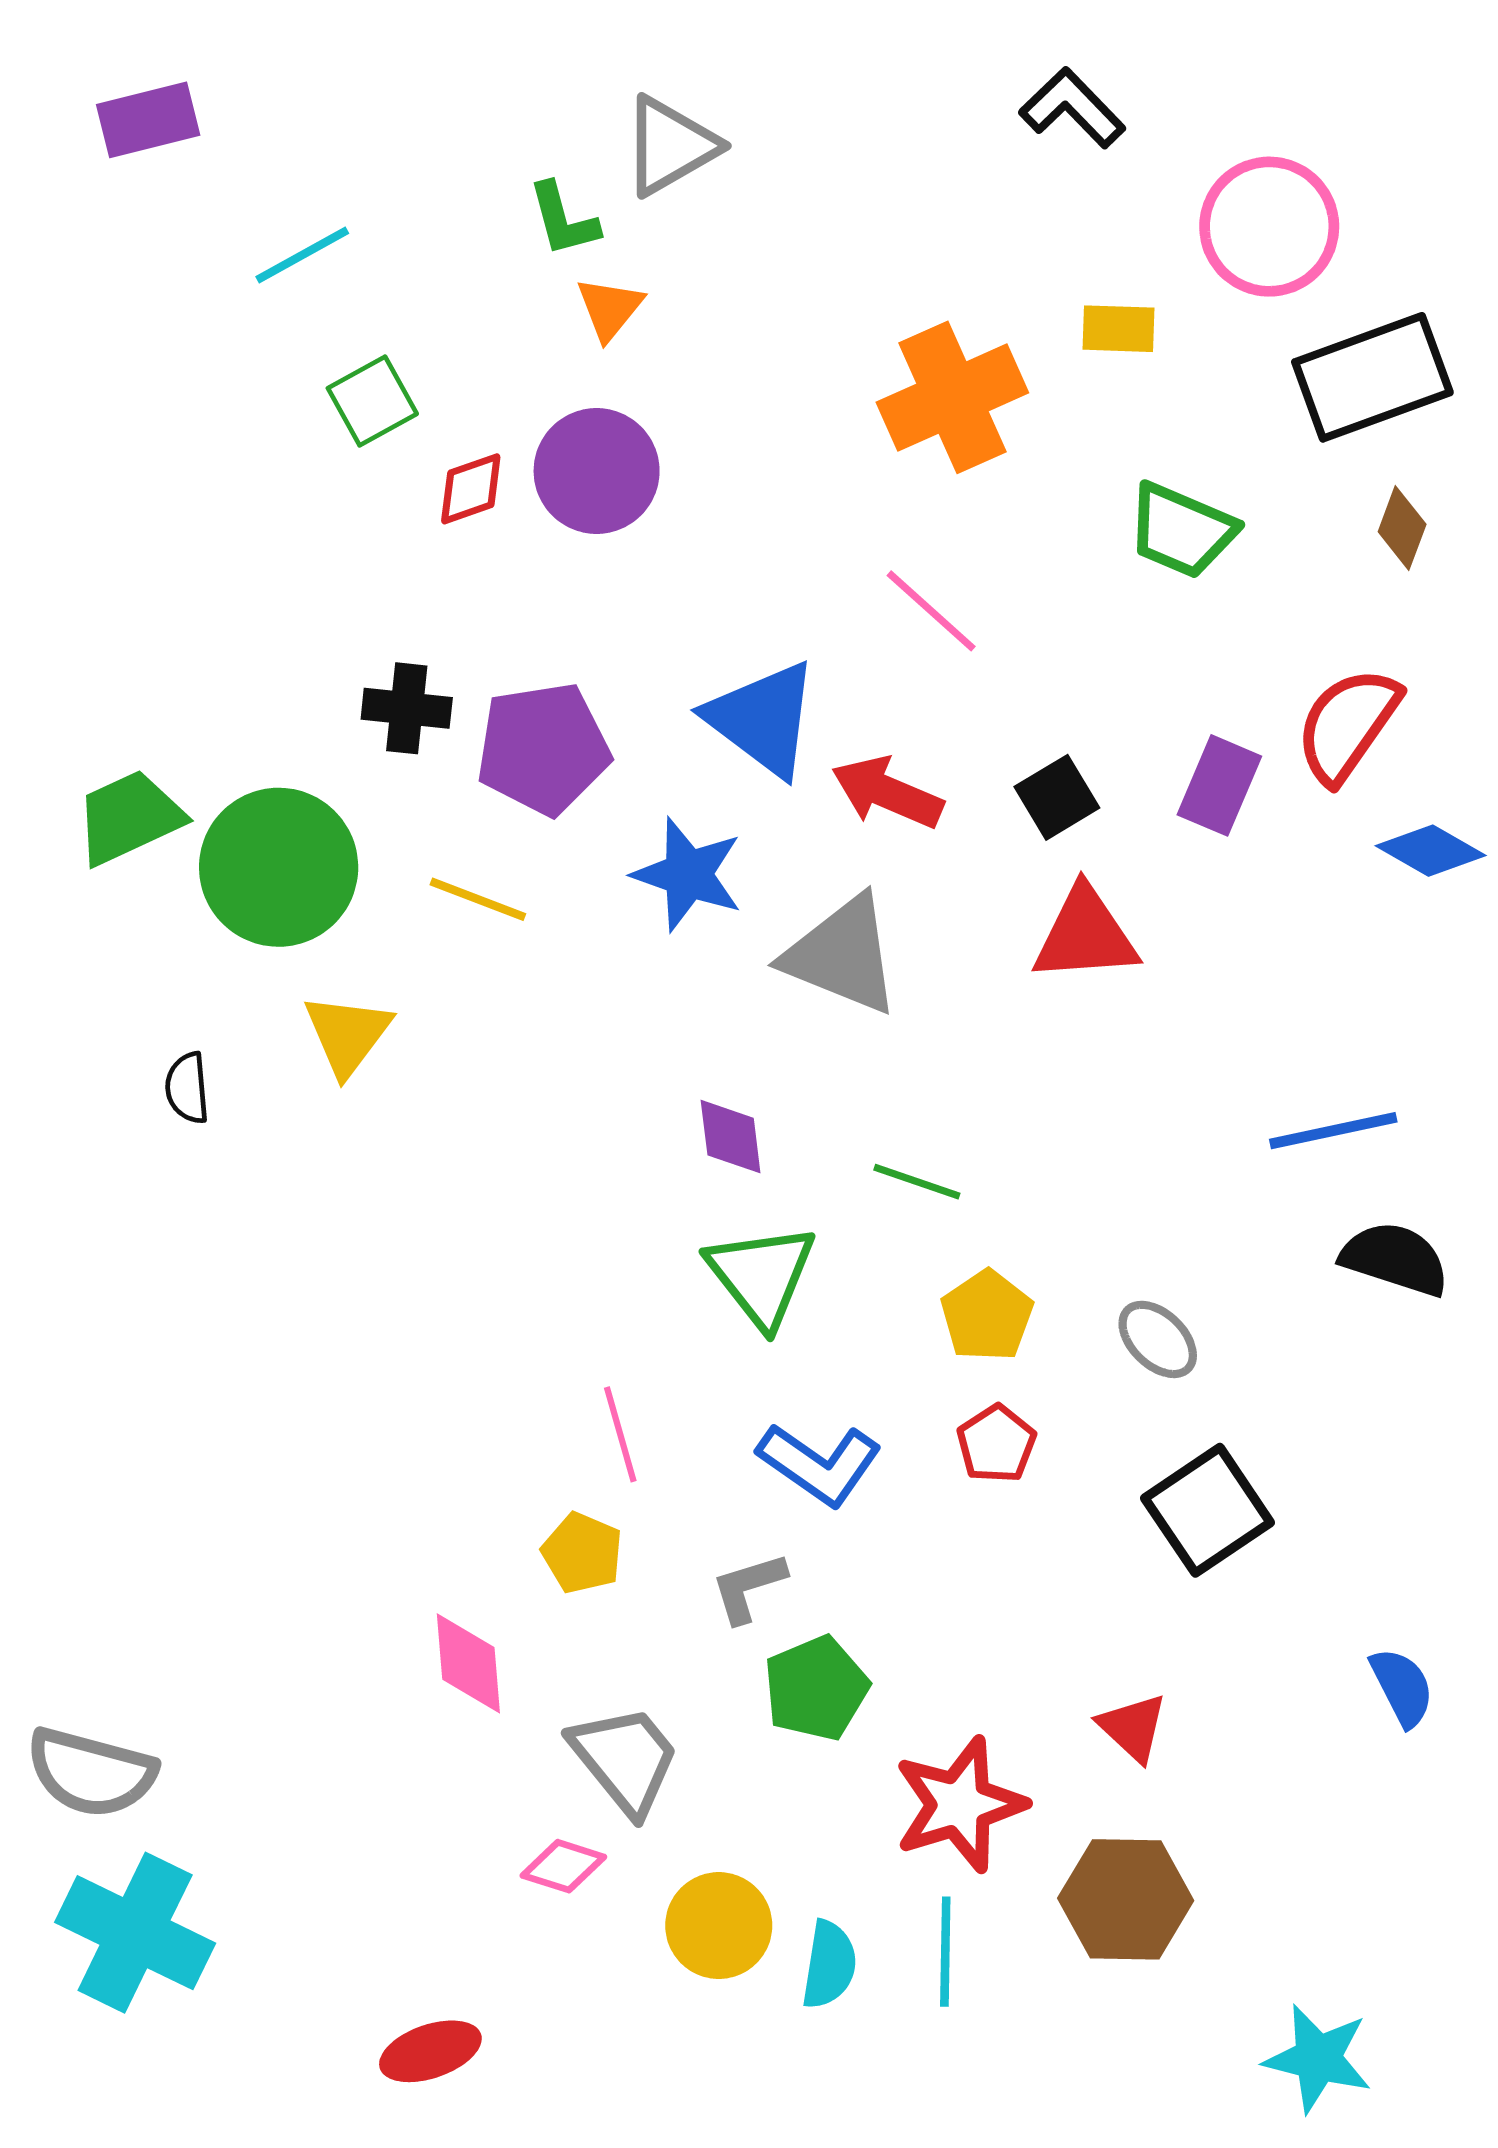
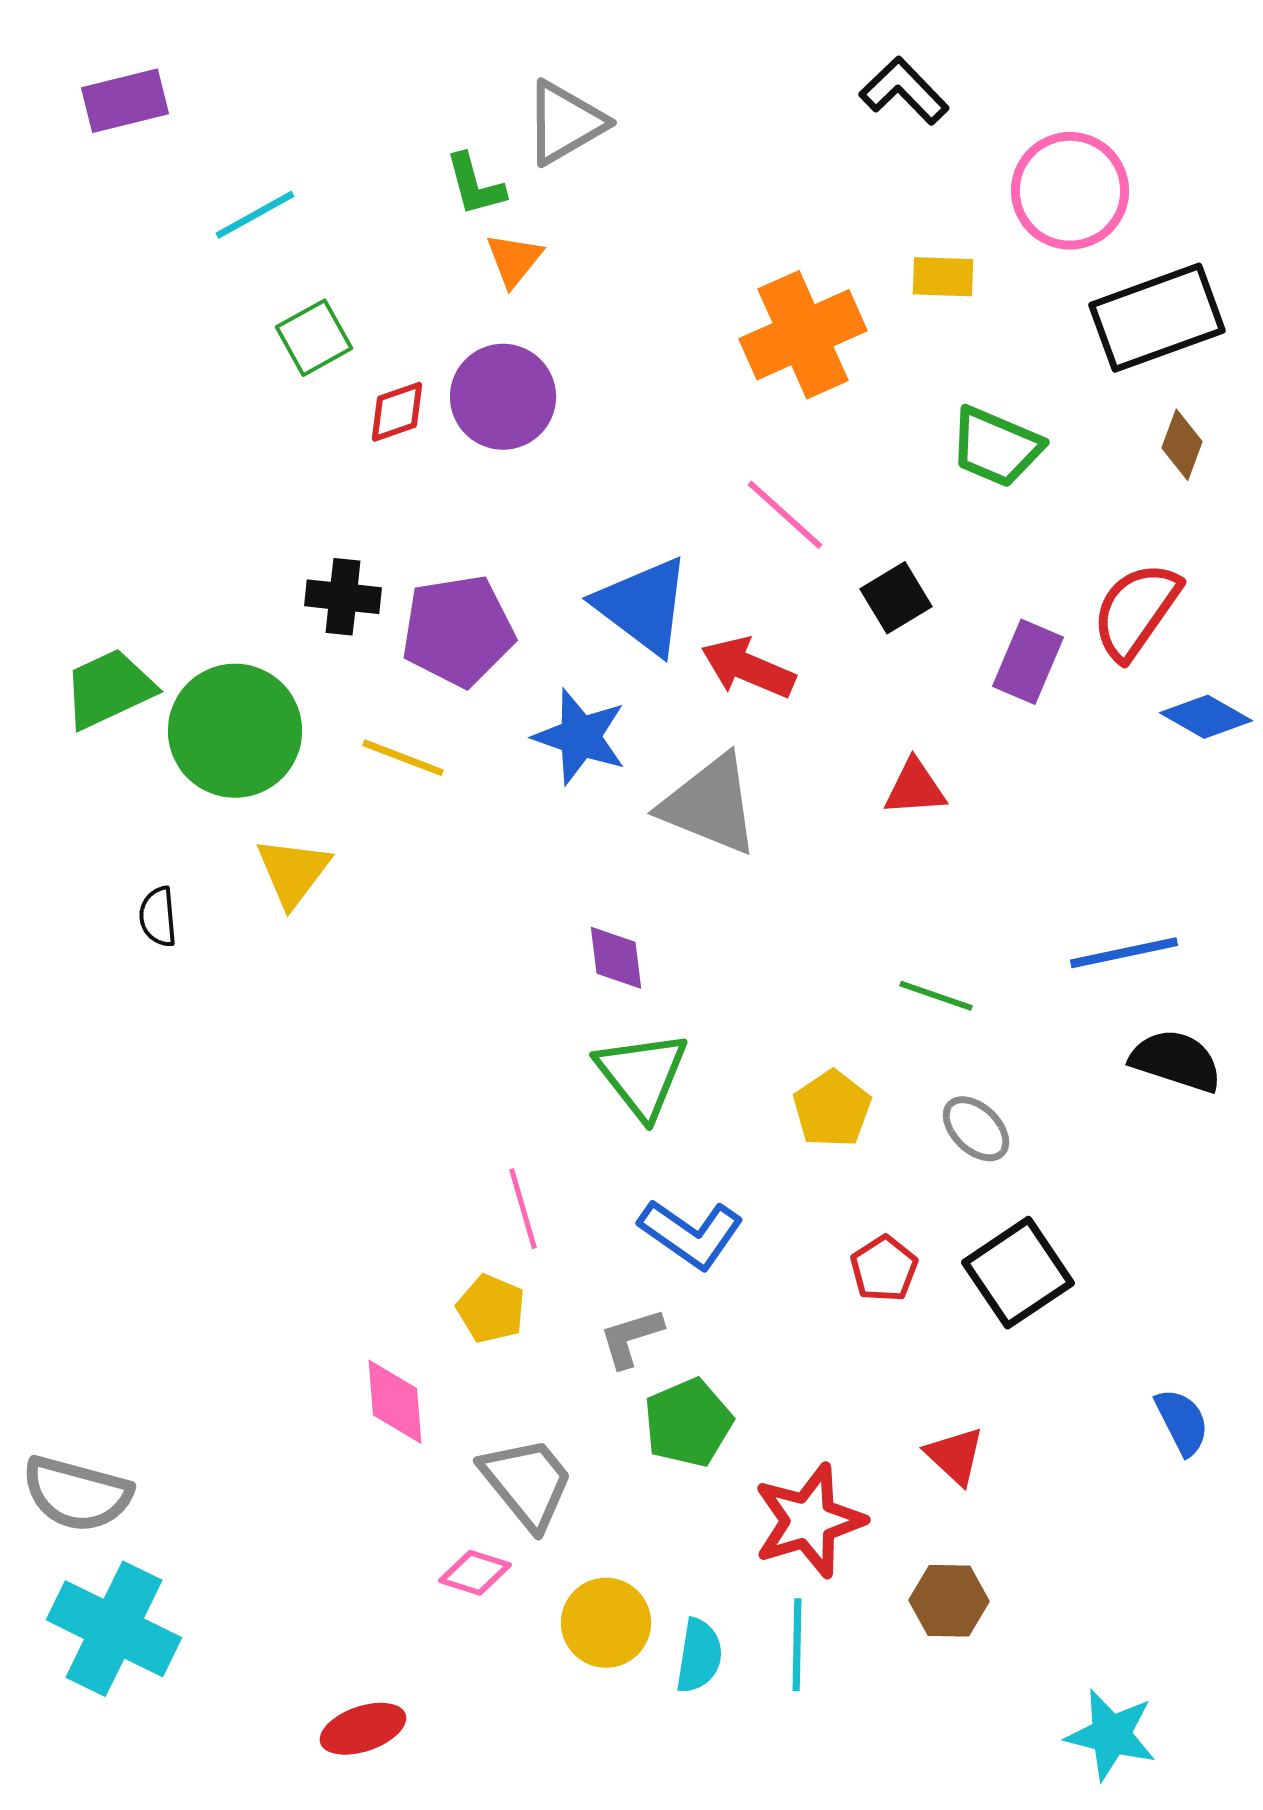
black square: (1057, 797) -> (896, 598), moved
red triangle: (1085, 935) -> (915, 788), size x0.7
green line: (917, 1182) -> (936, 996), moved
red pentagon: (996, 1444) -> (884, 1269), moved
brown hexagon: (1126, 1899) -> (949, 1601), size x0.7

